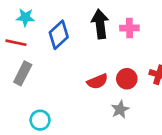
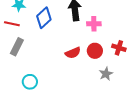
pink cross: (129, 28) -> (94, 24), moved
gray star: (120, 109) -> (106, 74), moved

